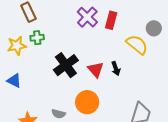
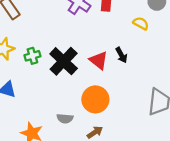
green cross: (37, 38) -> (32, 56), moved
yellow semicircle: (137, 45) -> (141, 23), size x0.6

